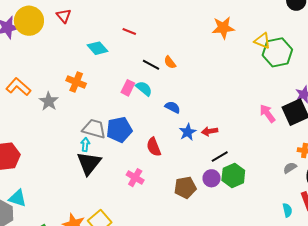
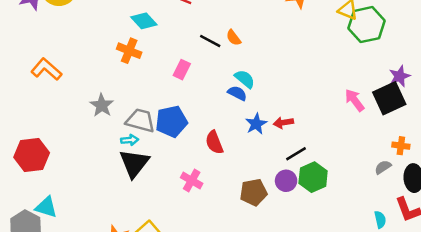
orange cross: (76, 82) -> (129, 51), moved
cyan semicircle: (144, 89) -> (245, 79), moved
gray star: (49, 101) -> (102, 105), moved
cyan arrow: (85, 144) -> (130, 140), turned 80

